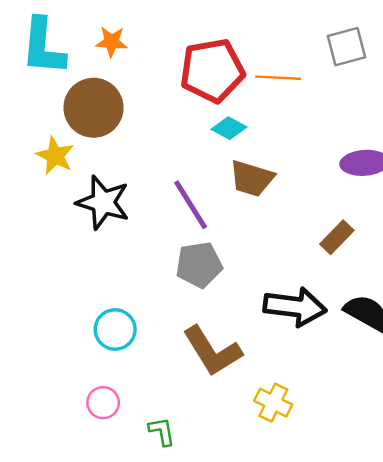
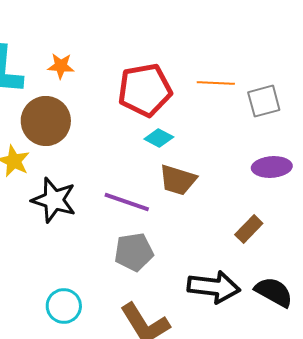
gray square: (346, 47) -> (264, 101), moved
orange line: (278, 78) -> (216, 83), moved
purple line: (191, 205) -> (127, 202), turned -39

